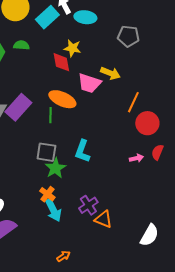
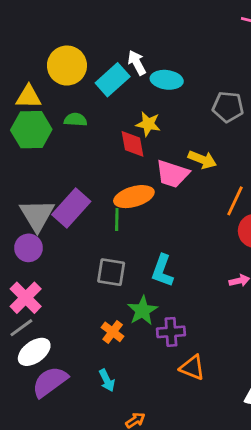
orange ellipse: (62, 99) -> (134, 197), turned -40
green star: (55, 168) -> (142, 311), moved
purple cross: (88, 205) -> (171, 332), moved, turned 30
cyan arrow: (53, 210) -> (107, 380), moved, size x0.7

